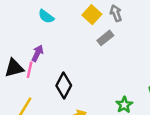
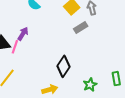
black diamond: (64, 86) -> (63, 66), moved

